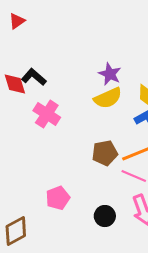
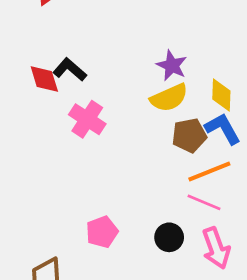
brown pentagon: (105, 153) -> (189, 135), moved
black circle: (105, 216) -> (169, 237), moved

